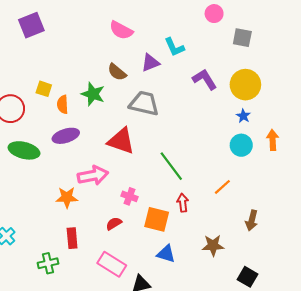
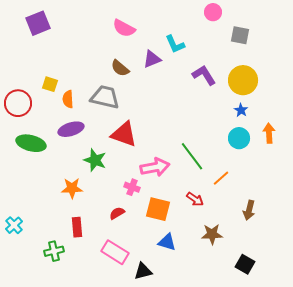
green star: (93, 94) -> (95, 160), moved
gray trapezoid: (144, 103) -> (105, 97), moved
green line: (171, 166) -> (192, 156), moved
pink arrow: (93, 175) -> (155, 167), moved
red arrow: (183, 203) -> (195, 199), moved, turned 132

